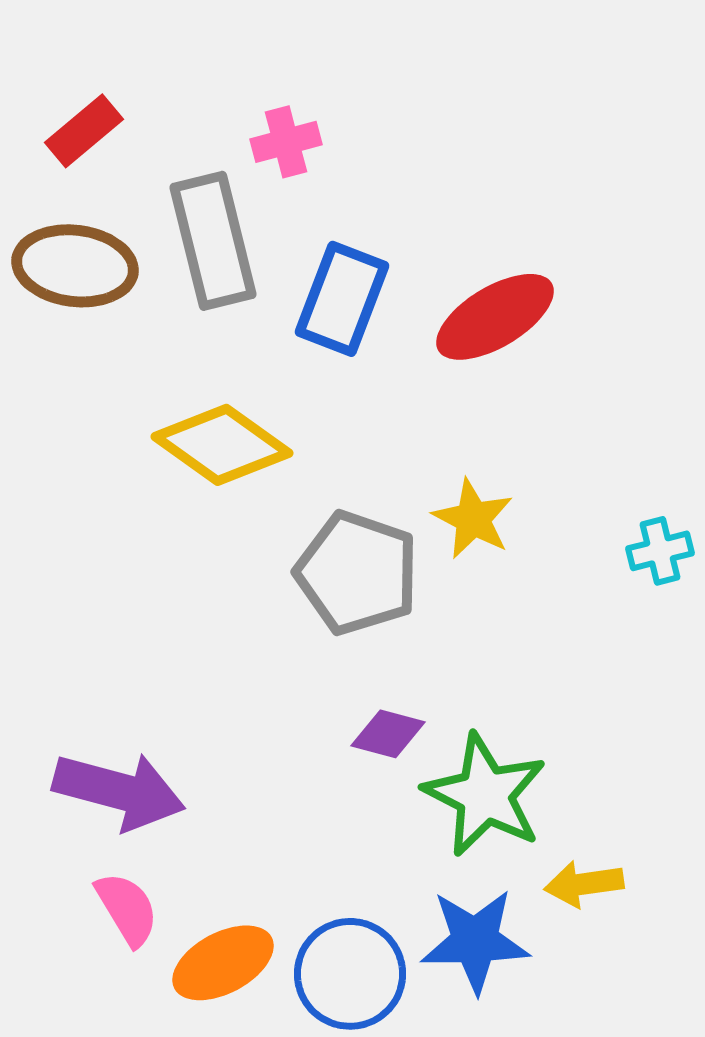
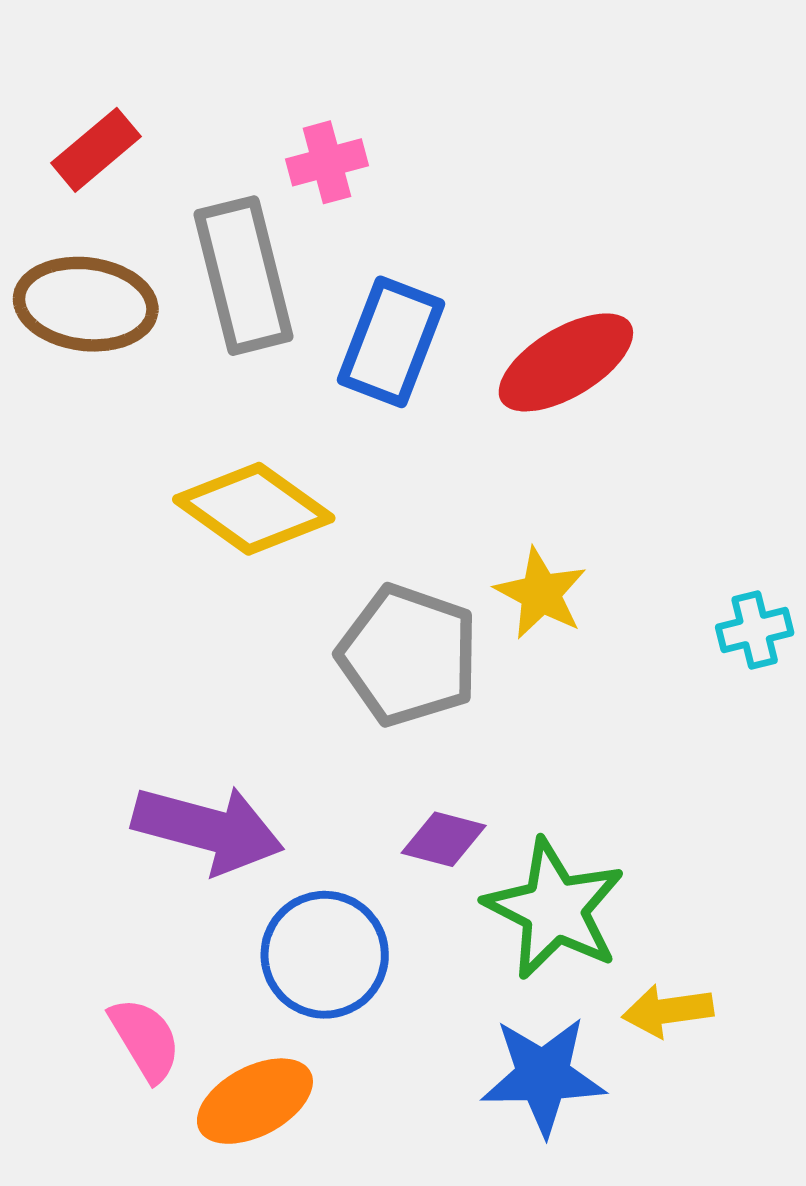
purple arrow: (119, 791) -> (208, 829), moved
blue circle: (350, 974) -> (325, 955), moved

